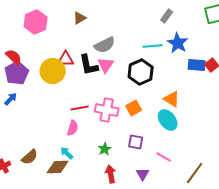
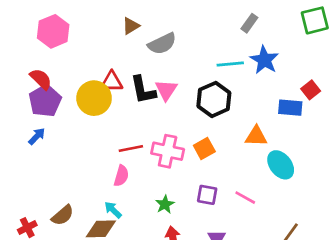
pink hexagon: (36, 22) -> (53, 31), moved
gray semicircle: (105, 45) -> (162, 44), moved
blue rectangle: (197, 65) -> (290, 108), moved
orange triangle: (172, 99) -> (256, 136), turned -30
cyan ellipse: (168, 120) -> (281, 165), moved
pink line: (164, 157) -> (245, 198), moved

